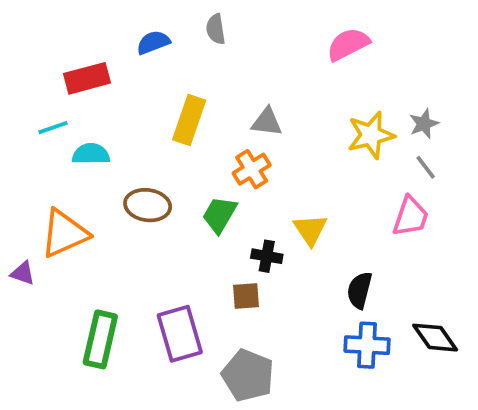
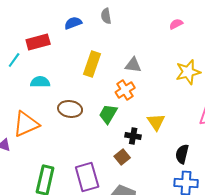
pink semicircle: (348, 44) -> (176, 24), size x0.6
cyan line: (53, 128) -> (14, 60), moved, turned -35
brown square: (246, 296) -> (122, 157), turned -35

